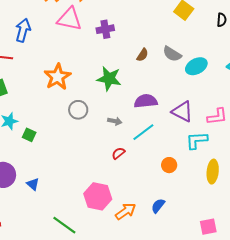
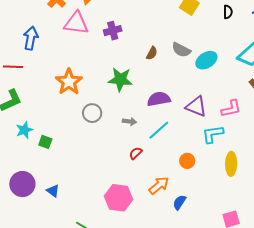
orange arrow: (126, 211) -> (159, 185), moved

